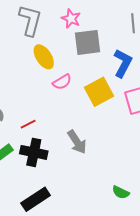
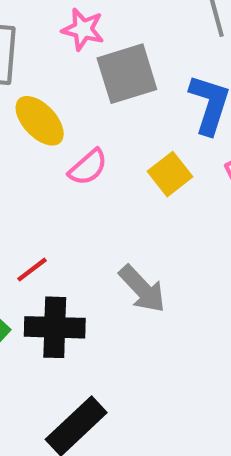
yellow square: (99, 92) -> (170, 174), size x0.7

